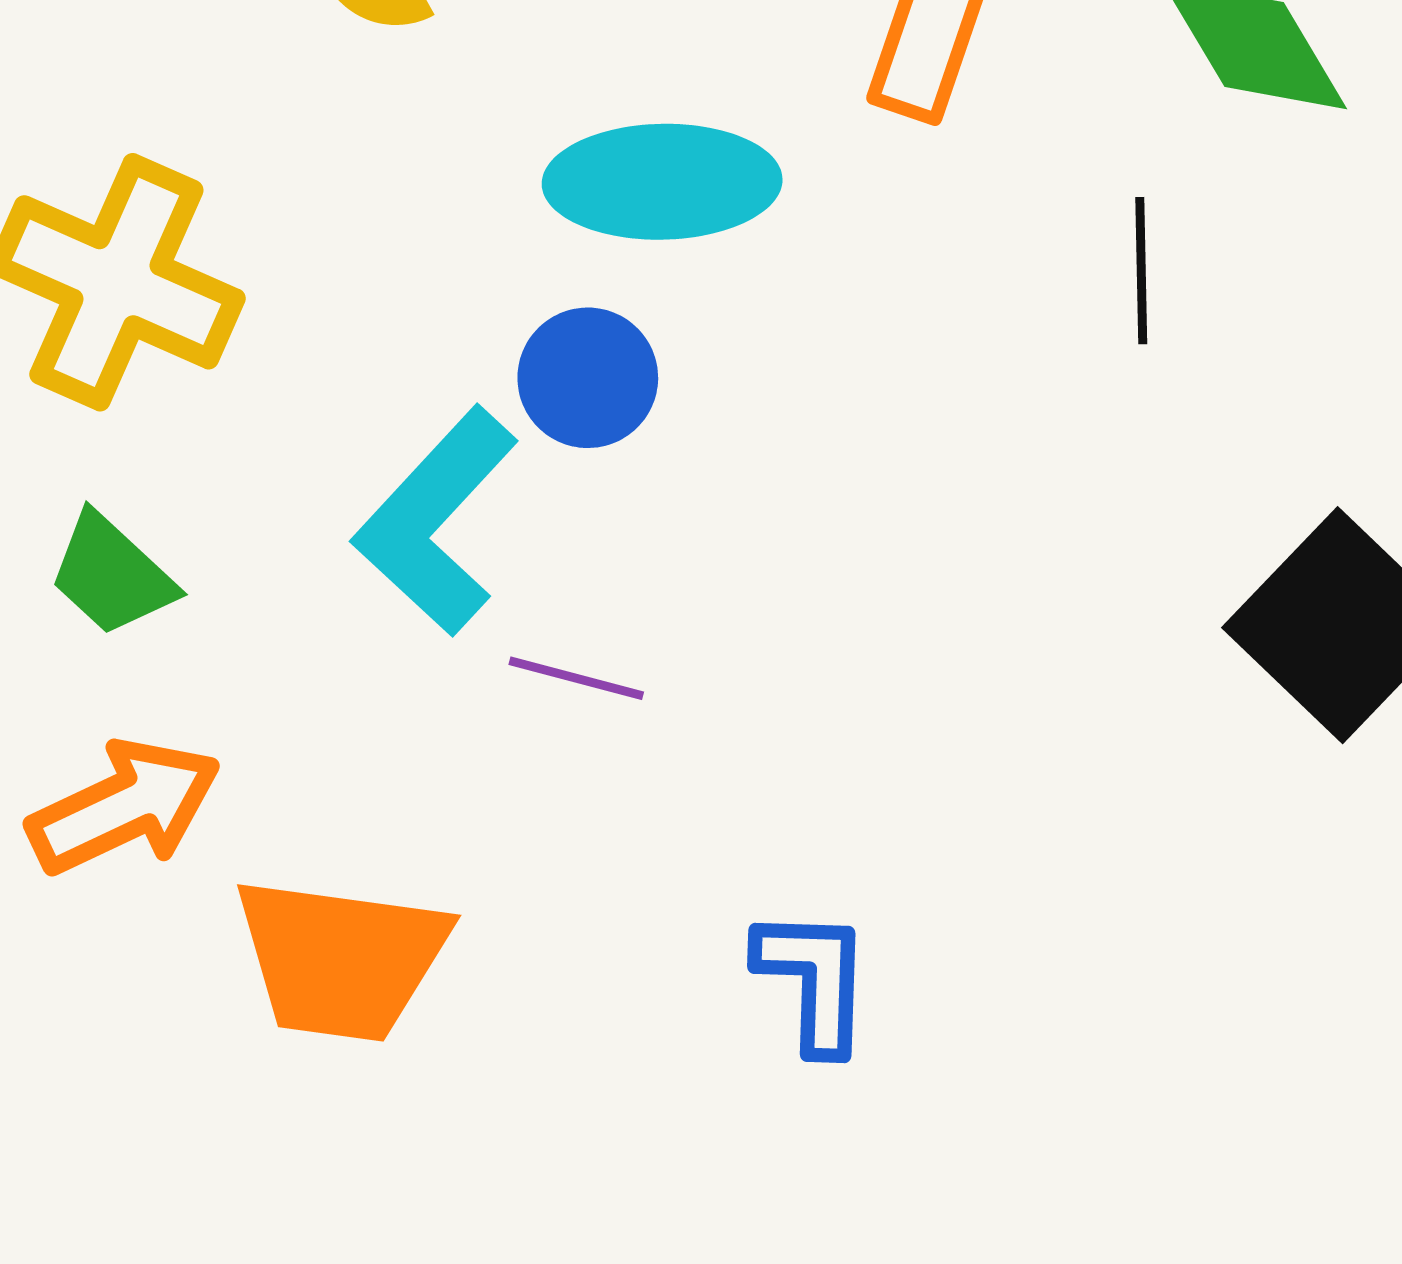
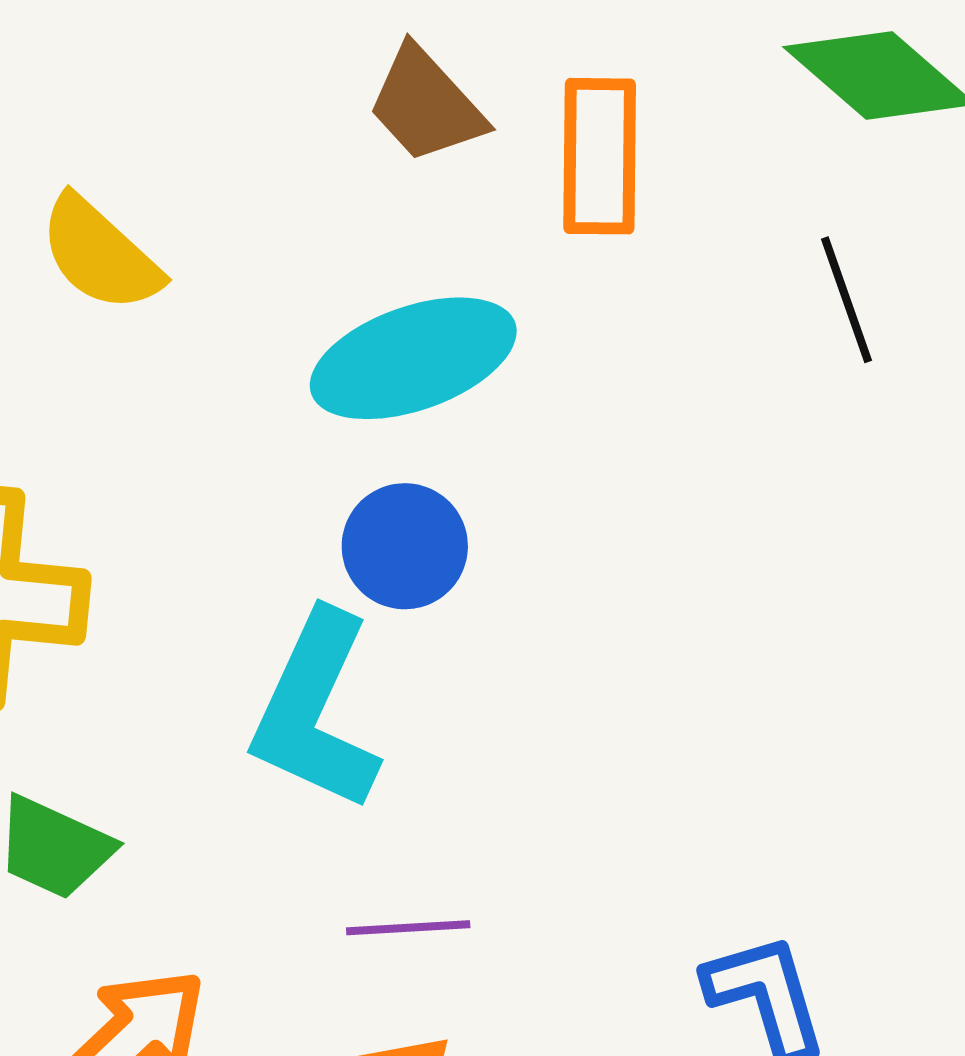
purple line: (576, 678) -> (408, 928), moved

